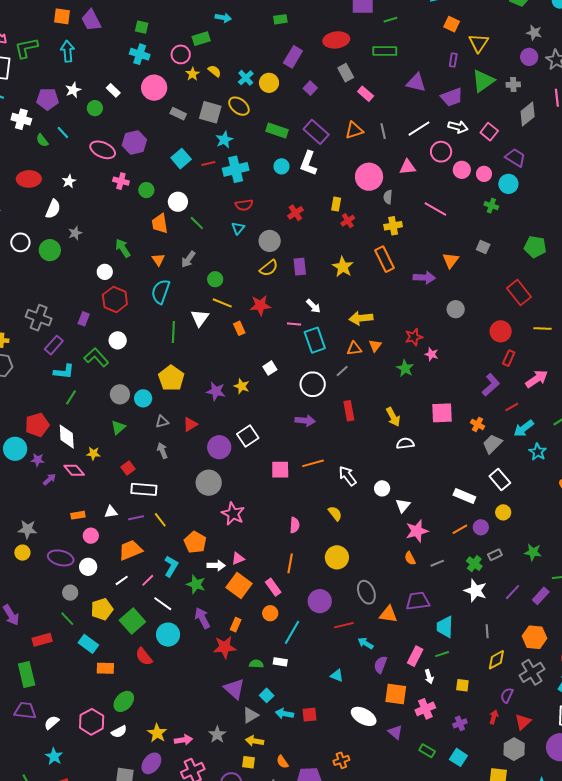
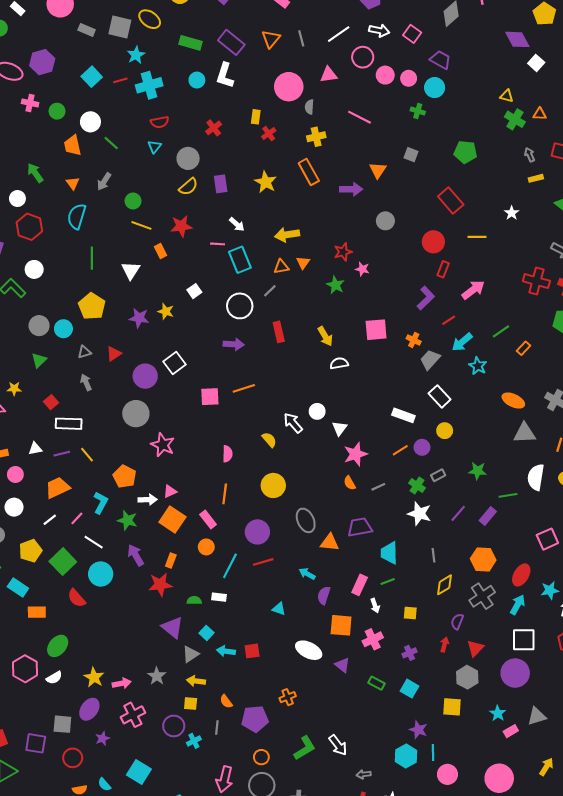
orange triangle: (354, 130) -> (271, 39), turned -30
white triangle: (200, 318) -> (131, 270), moved
white arrow: (348, 476) -> (293, 423), moved
red line: (344, 625) -> (263, 562), moved

